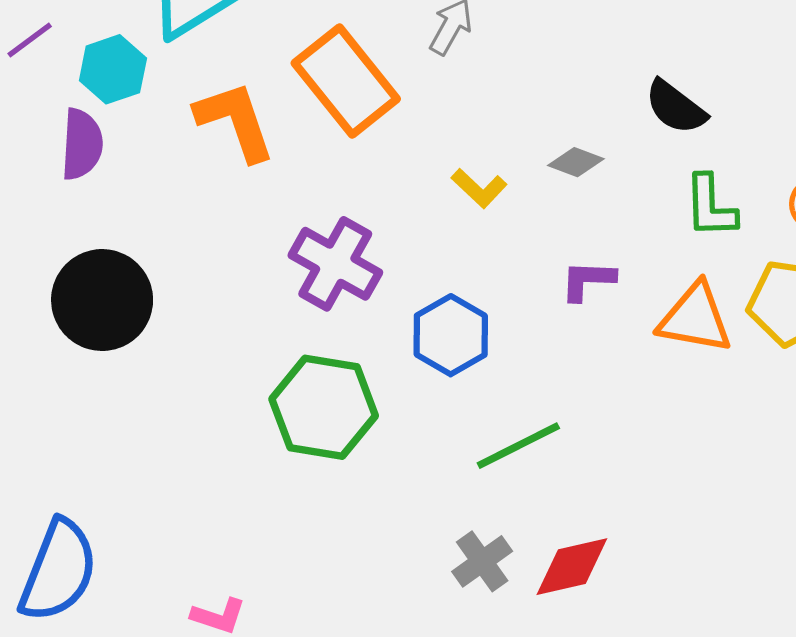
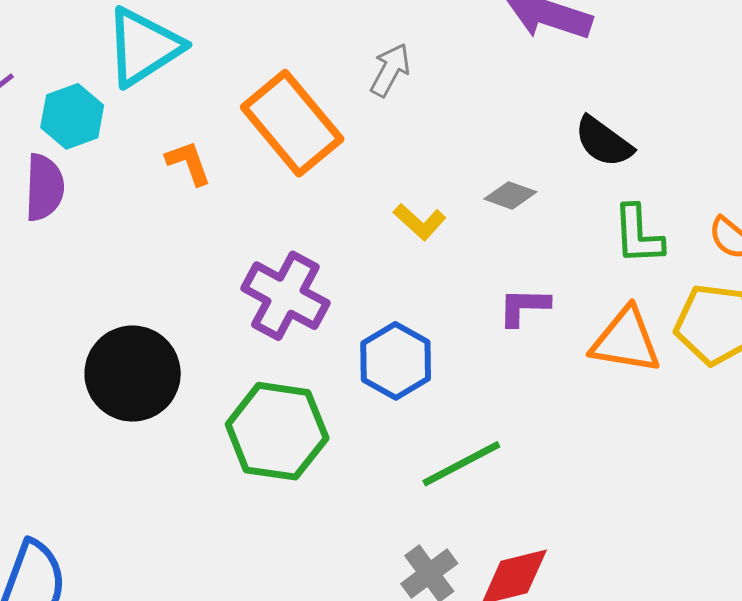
orange L-shape: (235, 121) -> (189, 163), size x0.6
black circle: (102, 300) -> (133, 374), moved

